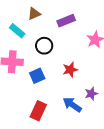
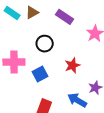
purple rectangle: (66, 21) -> (65, 17), turned 60
cyan rectangle: (17, 31) -> (12, 13), moved

